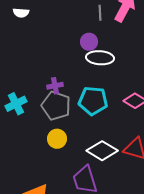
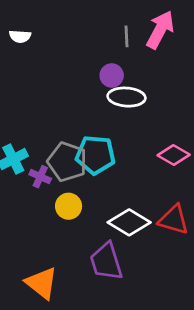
purple cross: (55, 86) -> (40, 177), moved, turned 35
cyan pentagon: (93, 101) -> (95, 155), moved

